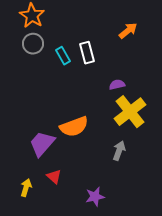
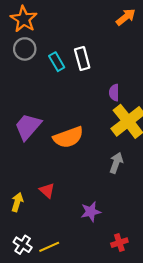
orange arrow: (128, 31) -> (126, 17), moved
purple semicircle: (117, 85) -> (114, 93), turned -77
purple trapezoid: (42, 144) -> (28, 127), moved

